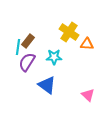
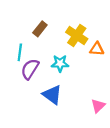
brown rectangle: (28, 41) -> (40, 29), moved
pink triangle: (88, 95) -> (98, 106), turned 32

